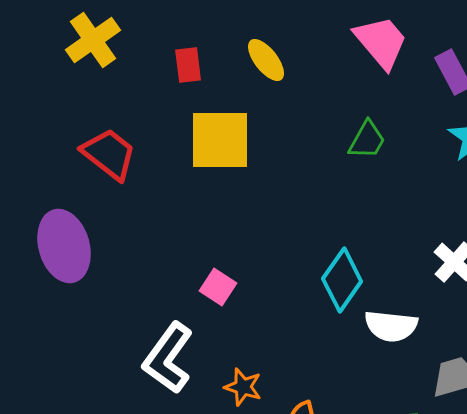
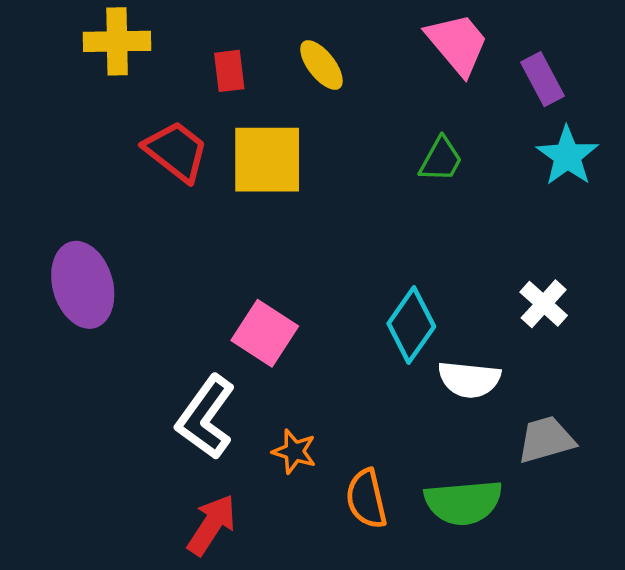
yellow cross: (93, 40) -> (117, 41), turned 34
red trapezoid: (109, 154) -> (176, 151), moved
pink square: (218, 287) -> (265, 333), size x1.5

